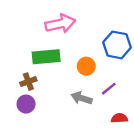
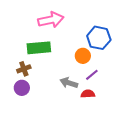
orange circle: (86, 66) -> (83, 56), moved
red semicircle: (119, 118) -> (88, 94), moved

